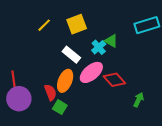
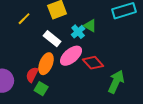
yellow line: (44, 25) -> (24, 19), moved
red semicircle: (50, 92) -> (32, 75), turned -133
green arrow: (139, 100) -> (116, 82), size x1.6

